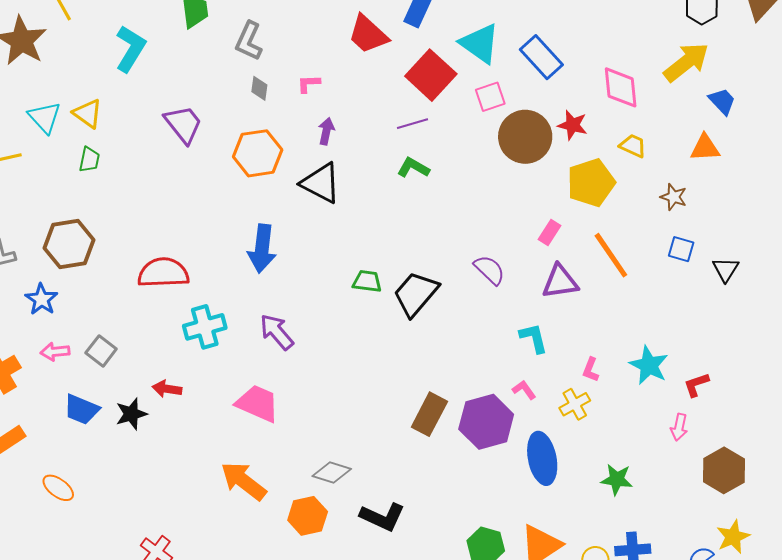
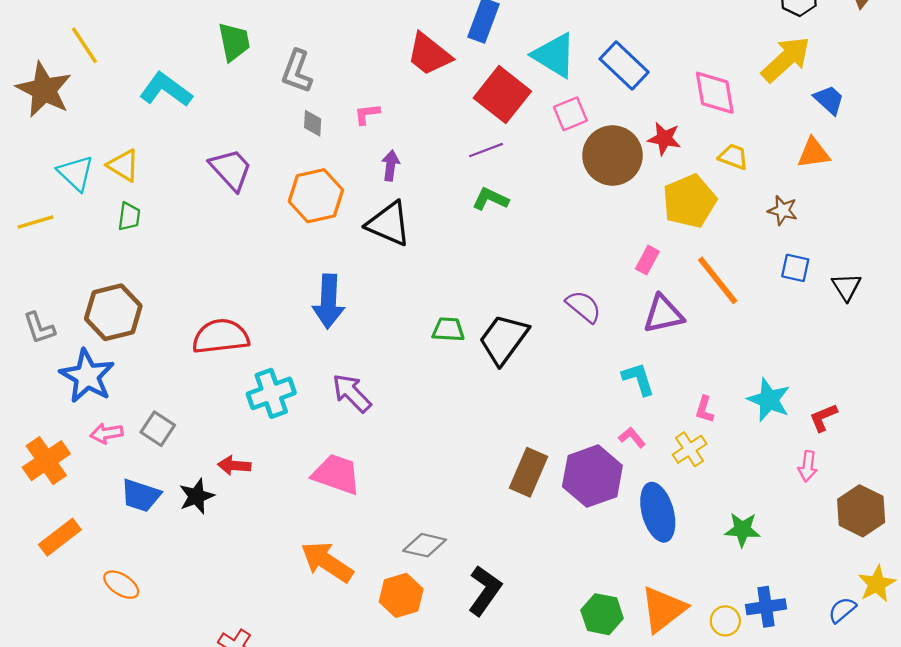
cyan L-shape: (130, 49) -> (166, 90), turned -81
blue star: (41, 299) -> (87, 376), size x1.5
black L-shape: (383, 517) -> (485, 590), turned -75

